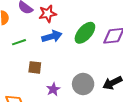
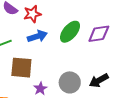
brown square: (35, 67) -> (21, 68), size x1.6

